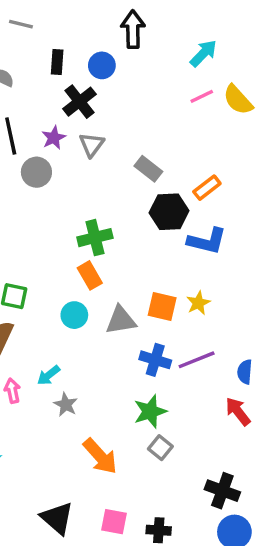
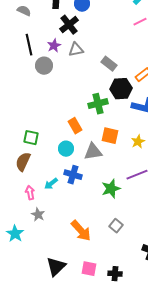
gray triangle: (92, 145) -> (76, 50), turned 42
green cross: (95, 238) -> (98, 104), moved
orange square: (162, 306) -> (110, 136), moved
blue cross: (155, 360) -> (73, 175), moved
gray star: (66, 405) -> (38, 215), moved
green star: (150, 411) -> (111, 189), moved
black triangle: (57, 518) -> (56, 267), turned 35

